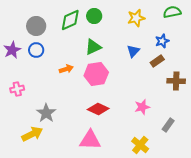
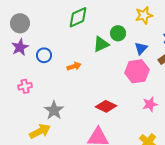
green circle: (94, 16) -> (118, 33), moved
gray circle: (36, 26) -> (20, 23), moved
blue circle: (36, 50) -> (44, 55), moved
pink hexagon: (96, 74) -> (137, 71), moved

